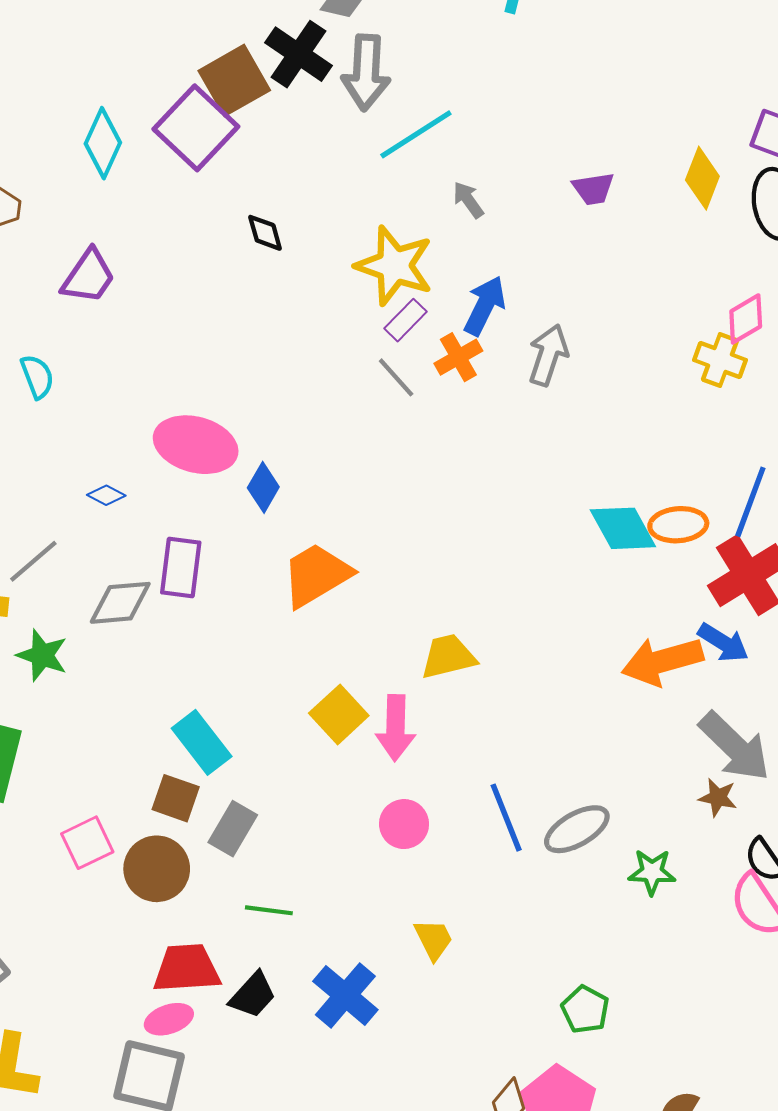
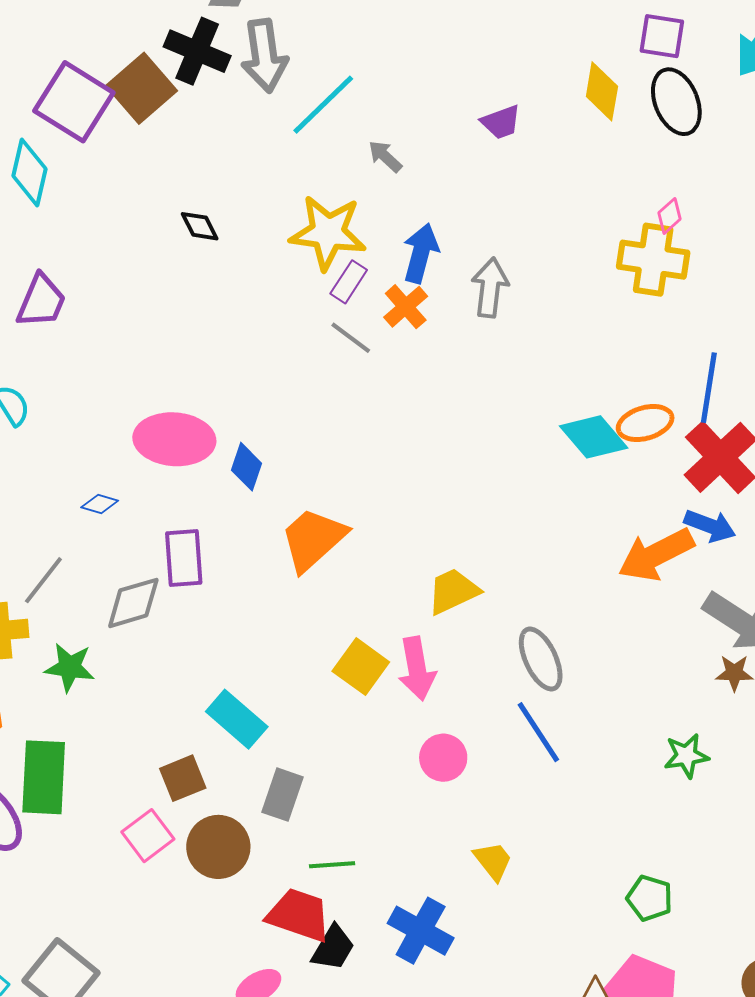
purple square: (196, 128) -> (74, 102), moved
pink diamond: (746, 319) -> (670, 216), size x0.7
yellow cross: (720, 360) -> (653, 260), size x1.4
brown square: (176, 798) -> (183, 778), moved, turned -30
gray ellipse: (577, 829) -> (541, 659), moved, turned -74
red trapezoid: (187, 968) -> (299, 915), moved, turned 34

